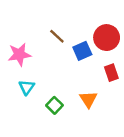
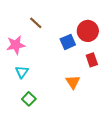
brown line: (57, 36) -> (36, 23), moved
green square: (54, 105) -> (29, 99), moved

